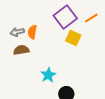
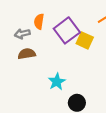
purple square: (65, 17) -> (67, 30), moved
orange semicircle: (32, 32) -> (39, 21), moved

